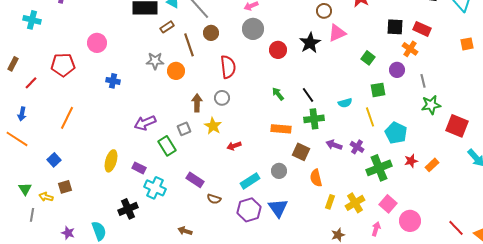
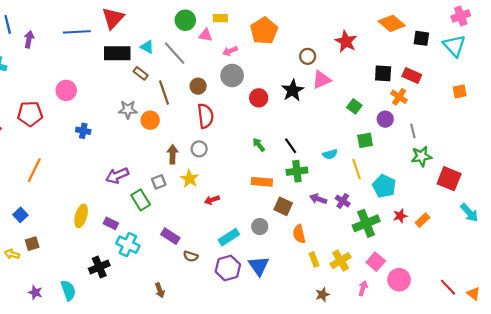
brown rectangle: (167, 27) -> (141, 73), turned 72
brown circle: (211, 33) -> (198, 86), moved
yellow rectangle: (330, 202) -> (314, 259), turned -40
brown arrow: (185, 231) -> (160, 290), turned -128

